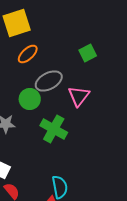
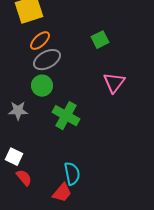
gray ellipse: (49, 81) -> (47, 60), moved
pink triangle: (79, 96) -> (114, 83), moved

